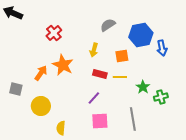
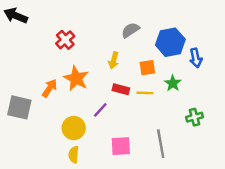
green star: (143, 87) -> (173, 83), moved
gray square: (16, 89) -> (19, 107), size x1.5
purple line: (94, 98) -> (100, 110), moved
yellow circle: (41, 106) -> (74, 128), moved

